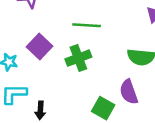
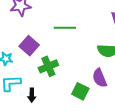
green cross: (78, 58) -> (48, 66), moved

